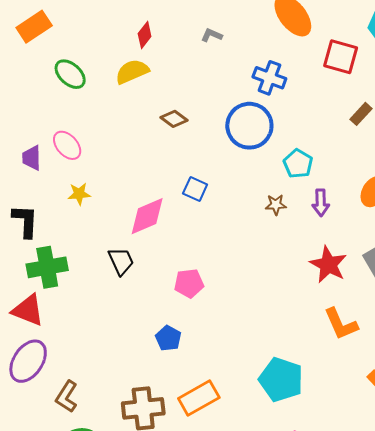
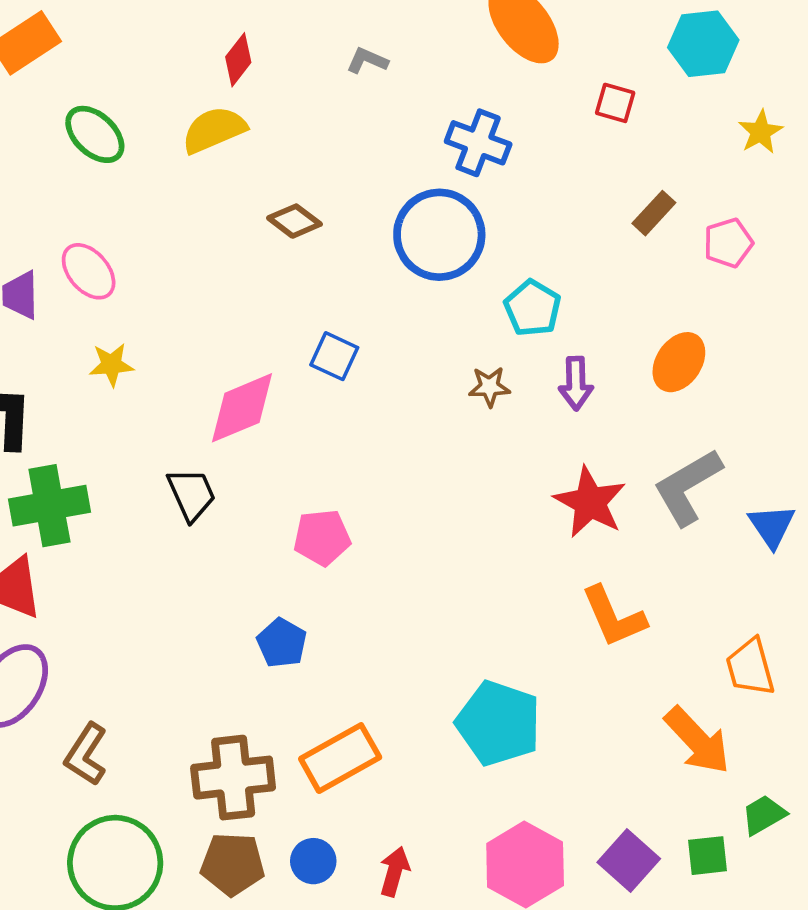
red square: (341, 57) -> (615, 103), size x0.6

